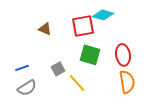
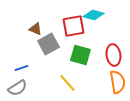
blue line: (22, 68) -> (21, 68), moved
gray square: (58, 69) -> (48, 44), moved, size x1.5

